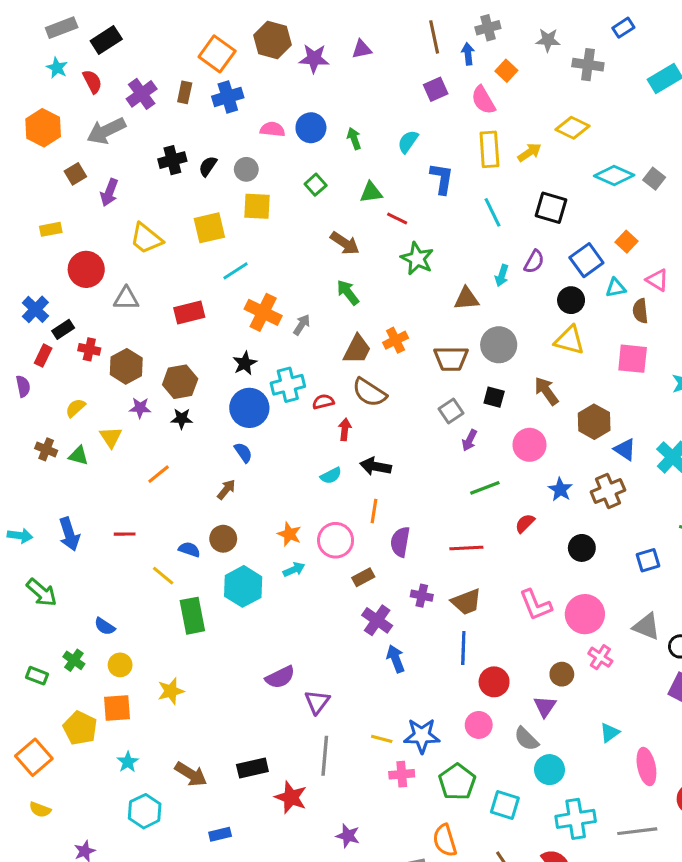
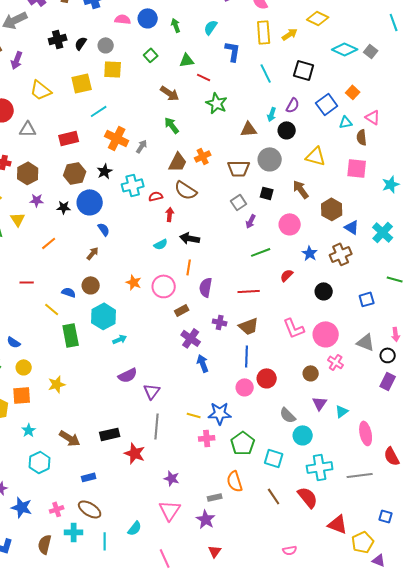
black circle: (571, 300) -> (287, 130), moved
brown hexagon: (180, 382) -> (75, 173), moved
blue circle: (249, 408) -> (90, 202), moved
cyan arrow: (294, 569) -> (120, 339), moved
purple triangle: (545, 706) -> (320, 403), moved
pink circle: (479, 725) -> (245, 387), moved

